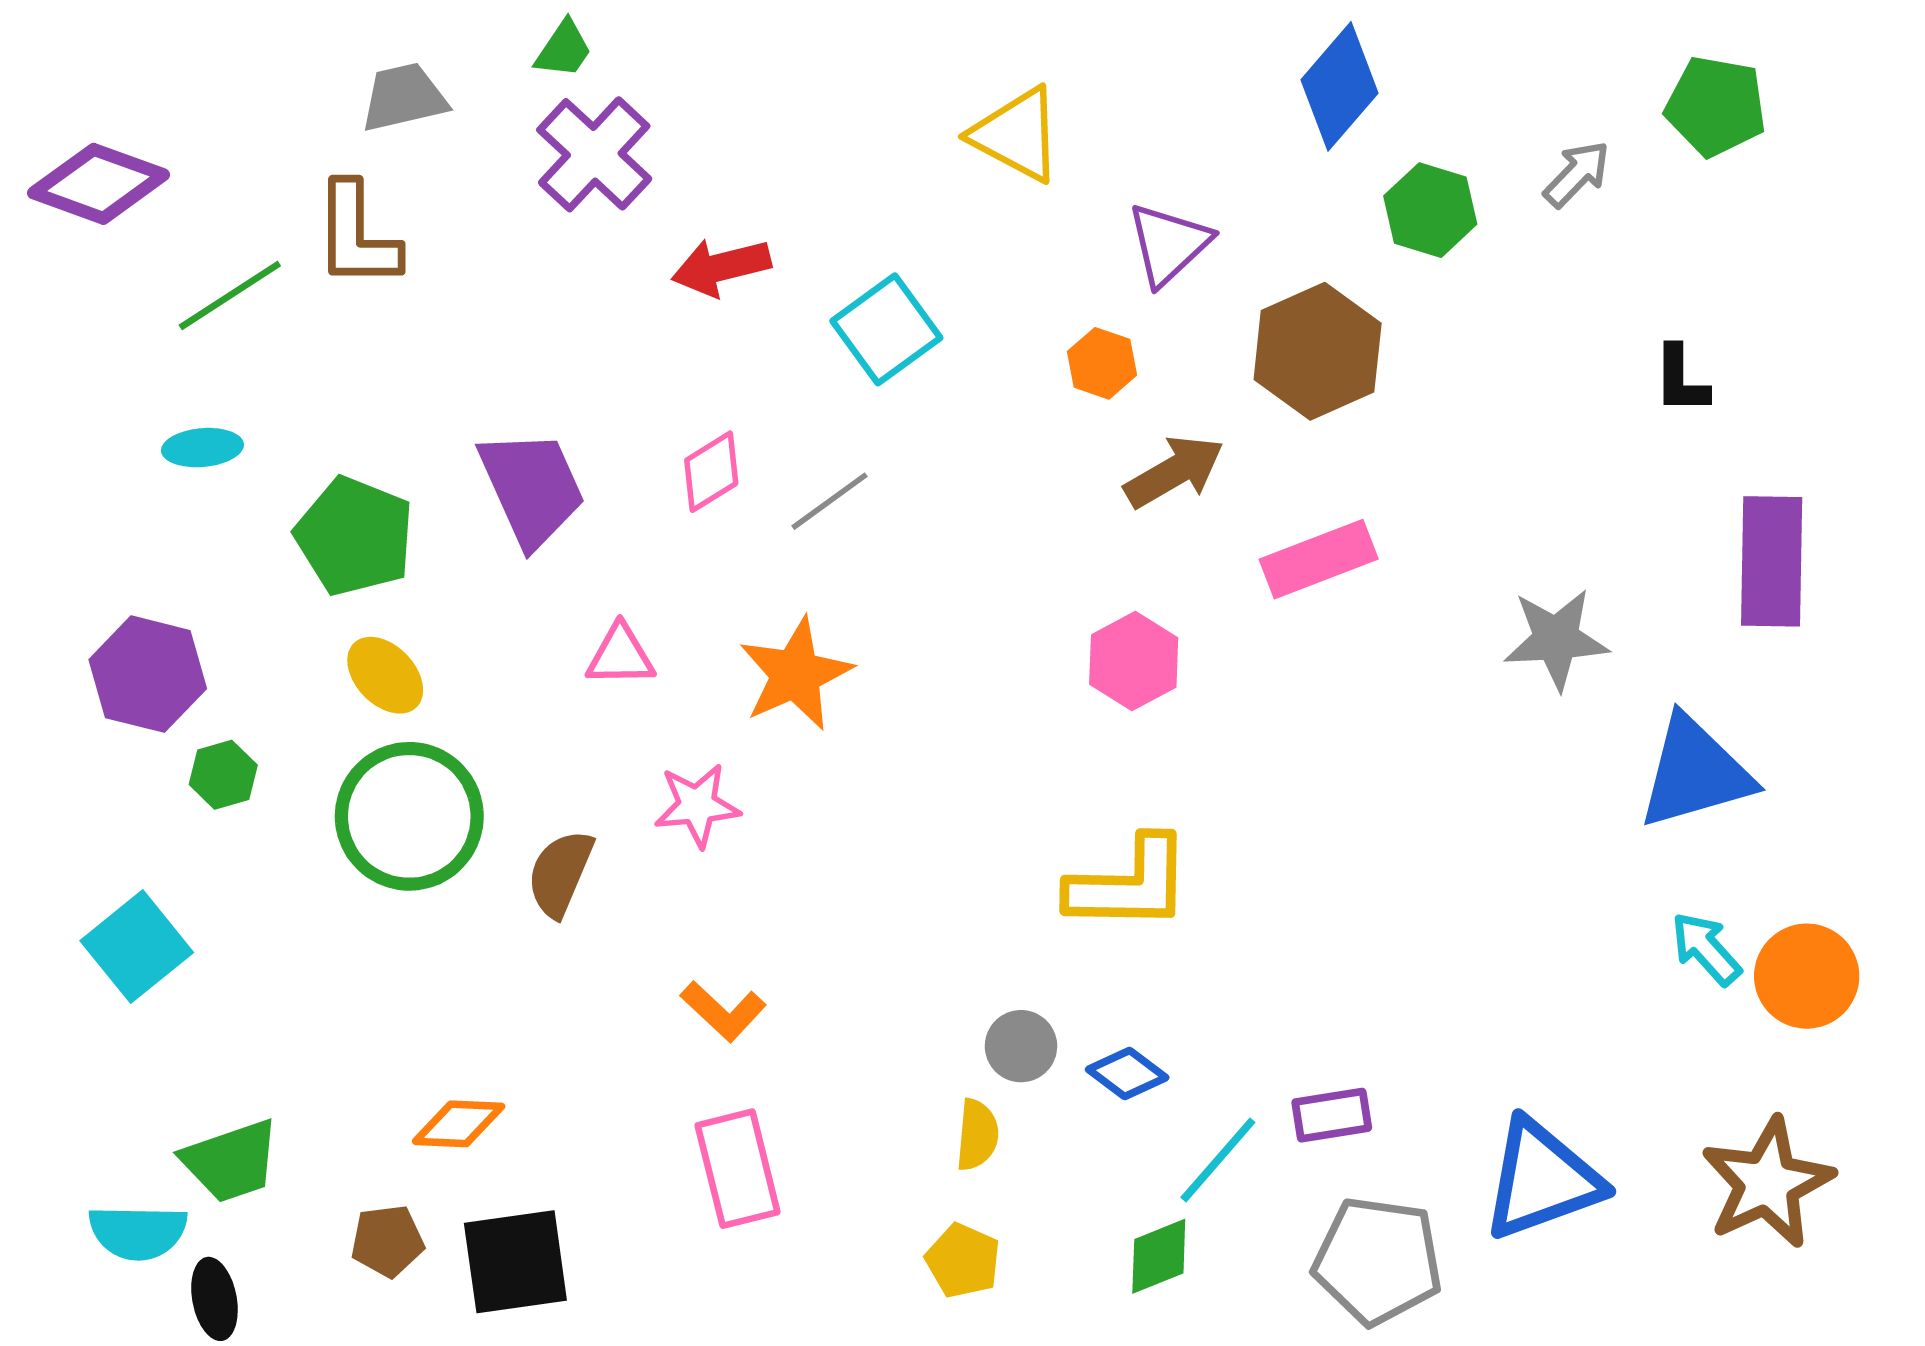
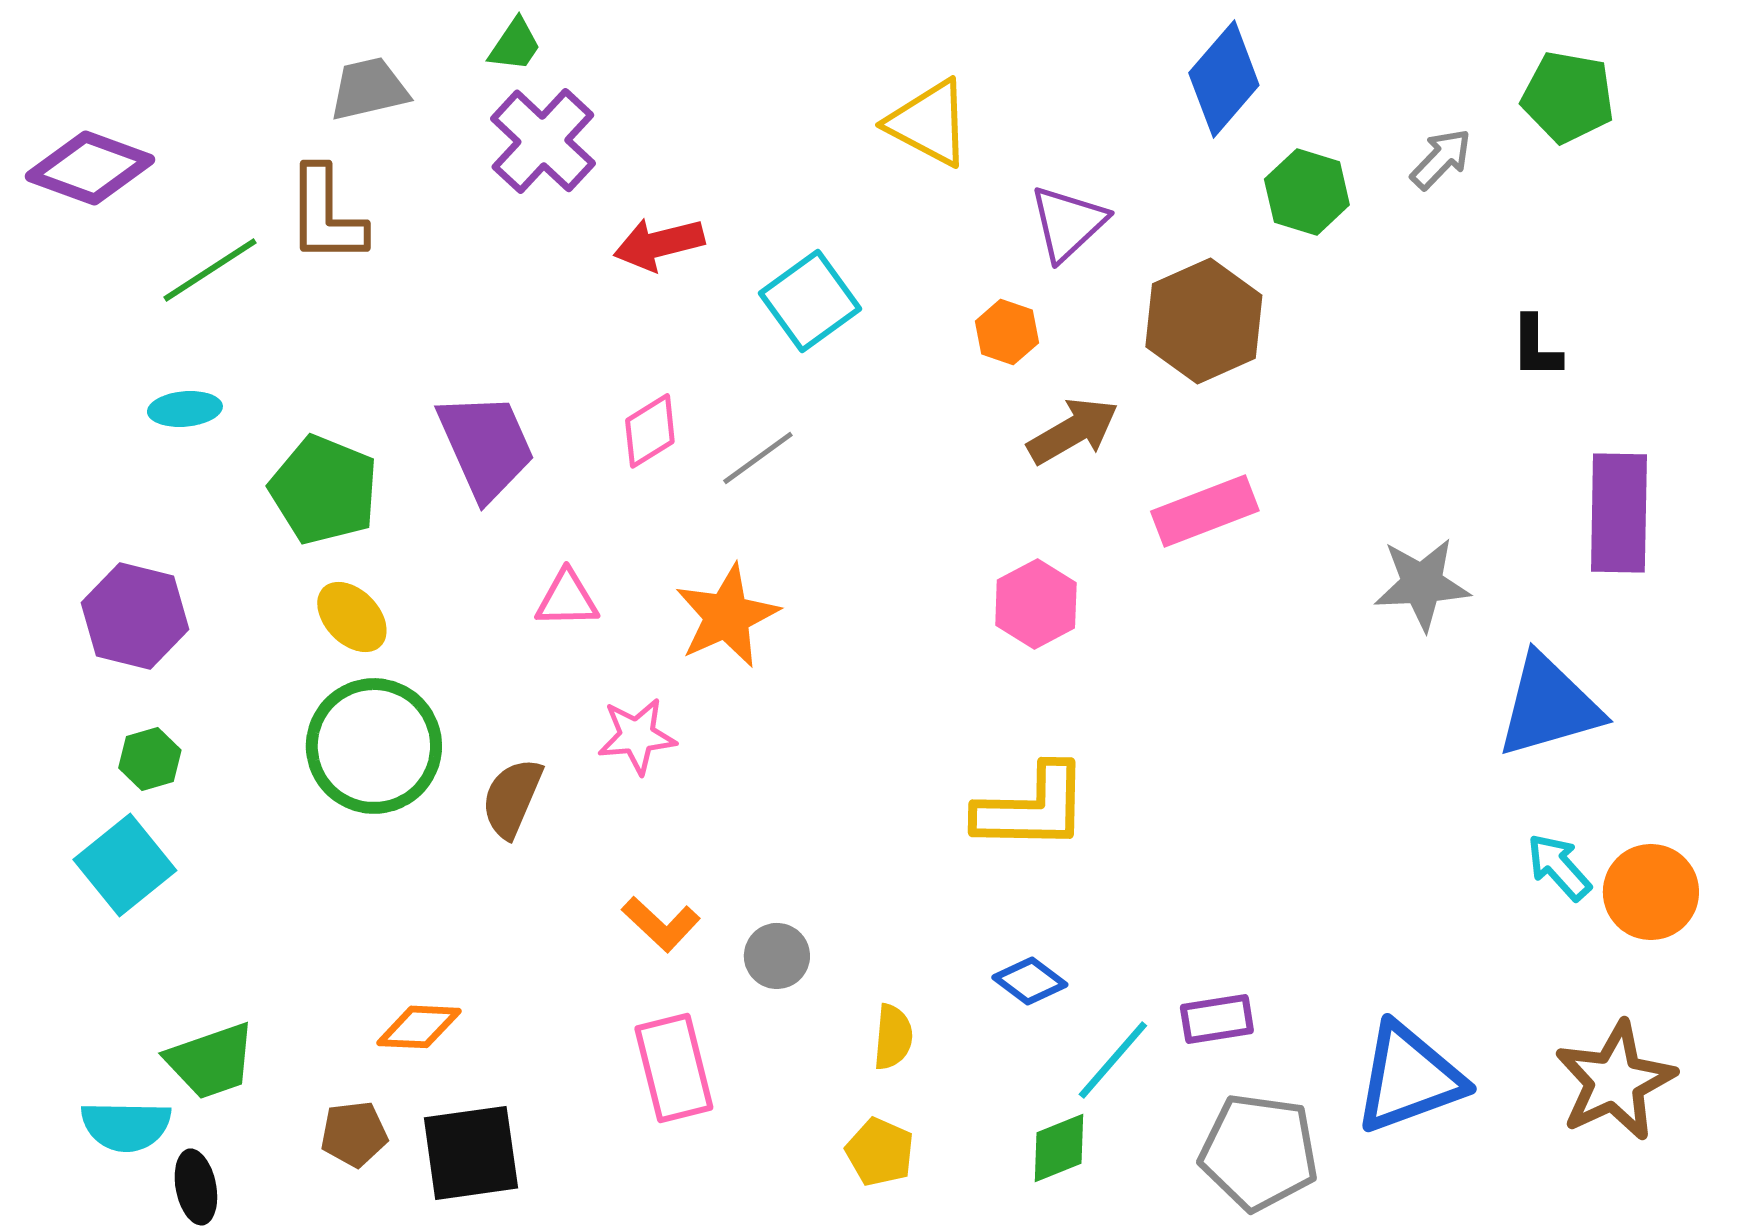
green hexagon: (223, 775) -> (150, 759), moved
gray circle: (1021, 1046) -> (777, 956), moved

